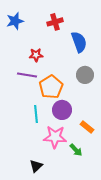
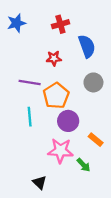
red star: (36, 55) -> (54, 58), moved
cyan line: (36, 114) -> (30, 117), moved
black triangle: (36, 166) -> (40, 183), turned -32

